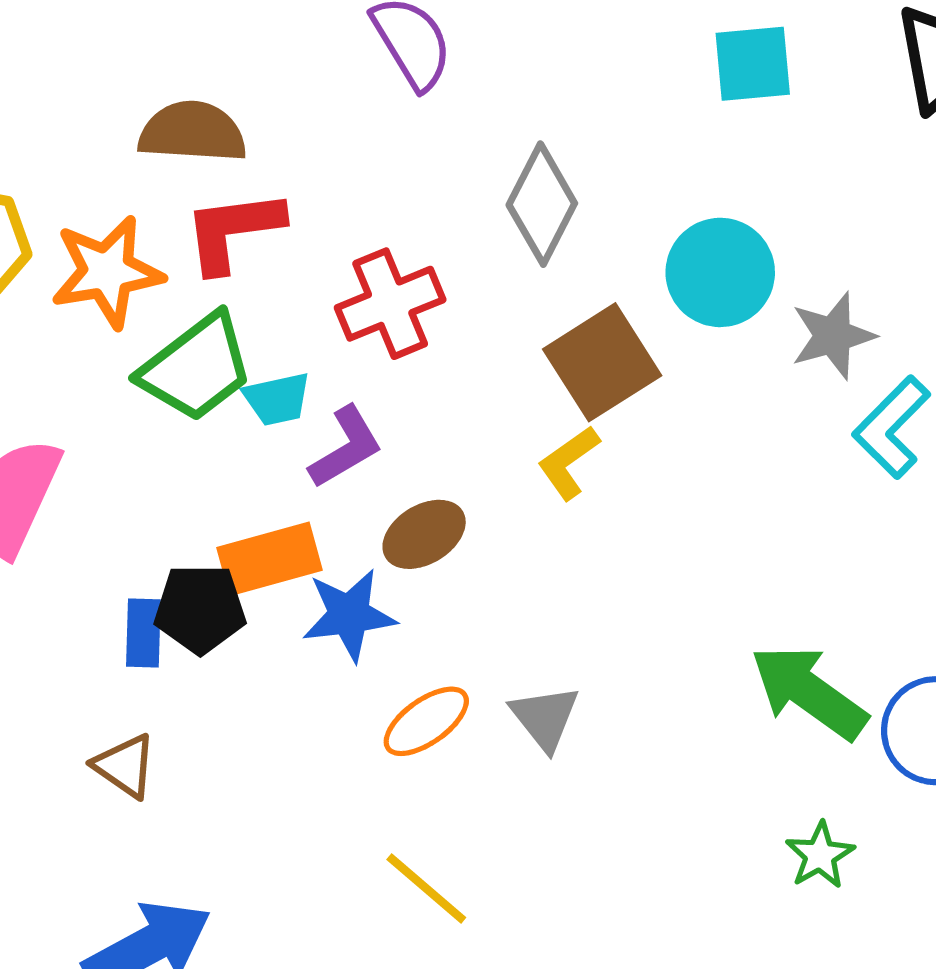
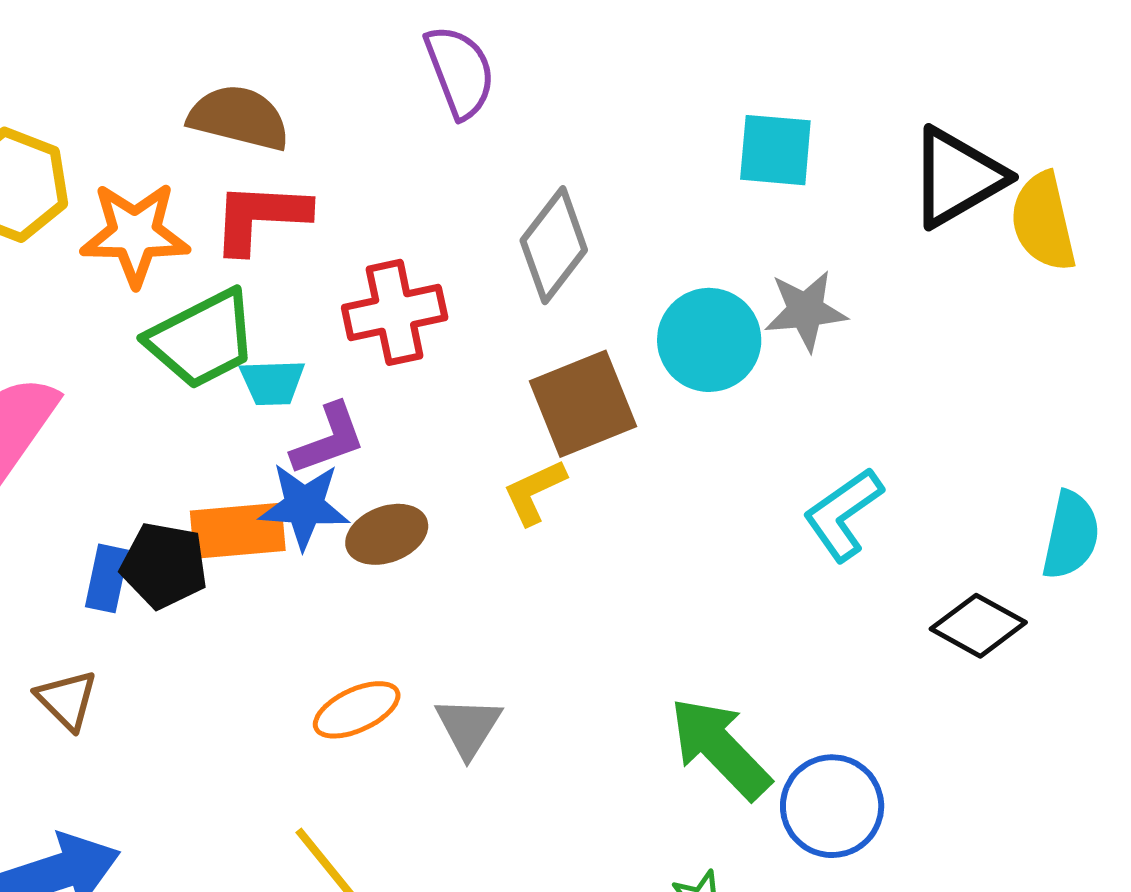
gray star: (833, 336) -> (806, 311), moved
blue star: (349, 615) -> (304, 506), moved

